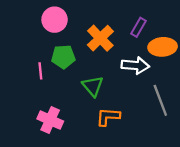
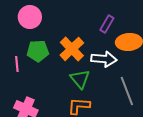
orange cross: (100, 38) -> (72, 49), moved
green triangle: (93, 86) -> (80, 79), moved

